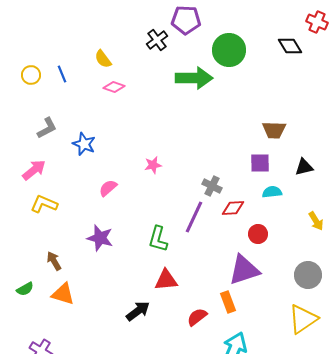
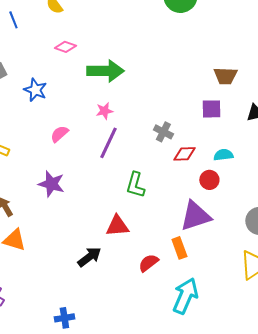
green arrow: (194, 78) -> (105, 71), moved
pink diamond: (114, 87) -> (65, 47), moved
cyan semicircle: (272, 192) -> (223, 155), moved
purple line: (194, 217) -> (108, 143), moved
green L-shape: (158, 239) -> (135, 185), moved

